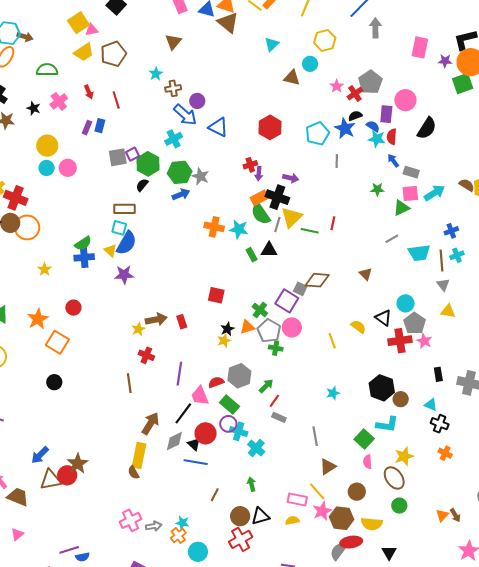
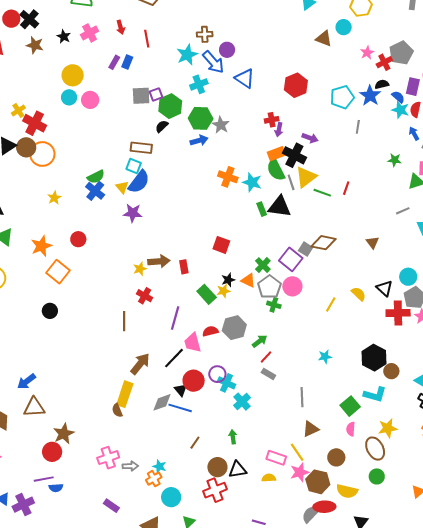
cyan star: (156, 74) -> (187, 55), moved, size x1.5
gray line: (277, 224) -> (291, 182), turned -42
black triangle: (269, 250) -> (280, 207), size x1.4
blue cross: (84, 257) -> (95, 191), turned 36
orange triangle: (247, 327) -> (248, 280), turned 35
yellow line: (332, 341) -> (331, 304), turned 42
green rectangle: (230, 405) -> (207, 294), moved
gray diamond: (174, 441) -> (162, 402), moved
brown star: (78, 464) -> (64, 434), moved
red circle: (67, 475) -> (52, 452), moved

